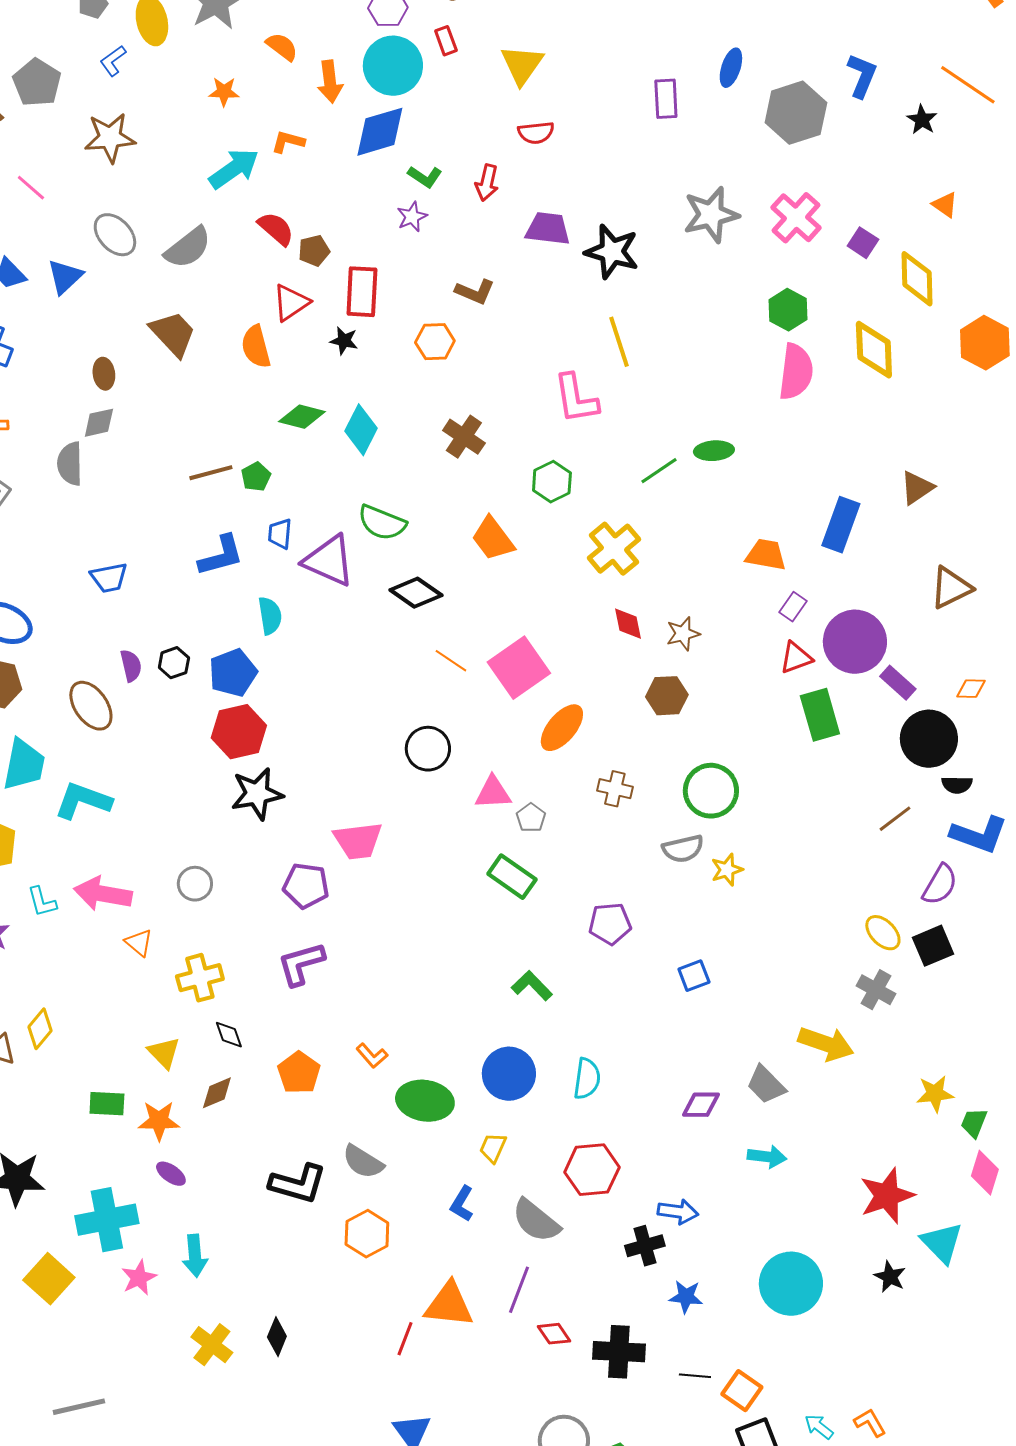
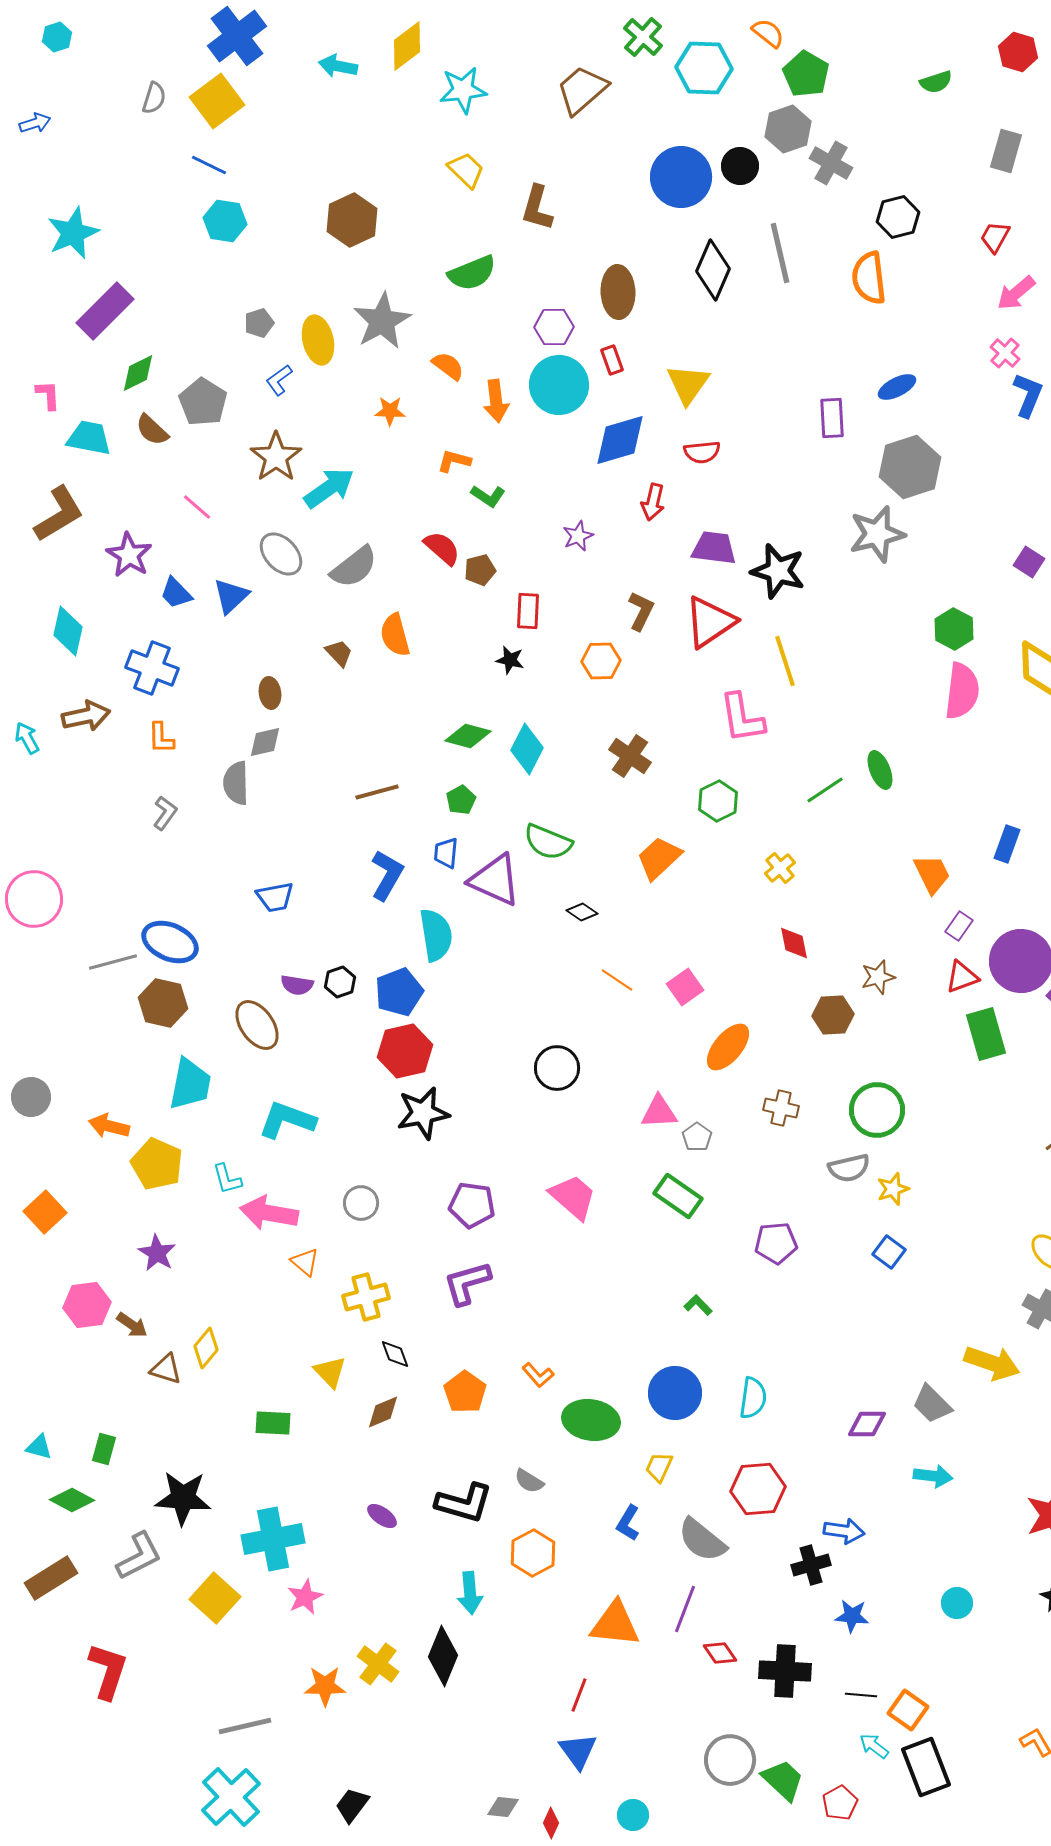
blue ellipse: (731, 68) -> (897, 387), turned 45
gray hexagon: (796, 113) -> (910, 467), moved
blue diamond: (380, 132) -> (620, 440), moved
brown star: (110, 138) -> (276, 457), turned -30
cyan arrow: (234, 169) -> (329, 488), moved
green L-shape: (425, 177) -> (488, 496), moved
pink cross: (796, 218) -> (1005, 353), moved, size x0.6
red rectangle: (362, 292) -> (528, 611), size x0.7
brown L-shape: (475, 292) -> (641, 611), turned -87
red triangle: (291, 303) -> (710, 622), moved, size x1.4
brown trapezoid: (173, 334) -> (339, 653), size x0.6
orange semicircle: (256, 347) -> (395, 635), moved
green ellipse: (714, 451) -> (880, 770), turned 72
green pentagon: (256, 477) -> (461, 800), moved
blue rectangle: (841, 525) -> (1007, 844), size x0.7
orange trapezoid: (493, 539) -> (659, 858), turned 84
yellow cross: (614, 549) -> (780, 868), size x0.6
orange trapezoid: (766, 555) -> (932, 874), turned 54
blue L-shape: (221, 556) -> (387, 875), turned -45
black diamond: (416, 593) -> (582, 912), size x0.6
cyan semicircle: (270, 616) -> (436, 935), size x1.4
brown star: (683, 634) -> (878, 977), moved
purple semicircle: (131, 666) -> (297, 985), turned 112
pink square: (519, 668) -> (685, 987), size x0.6
black circle: (428, 749) -> (557, 1068), moved
cyan L-shape: (83, 801) -> (287, 1120), moved
pink trapezoid: (358, 841) -> (573, 1197), moved, turned -132
cyan L-shape: (42, 902) -> (227, 1179), moved
blue square: (694, 976) -> (889, 1252), moved, turned -32
green L-shape: (532, 986) -> (698, 1305), size x0.7
orange star: (159, 1121) -> (325, 1686), moved
gray semicircle: (363, 1162) -> (529, 1481), size x0.7
purple ellipse: (171, 1174) -> (382, 1516), moved
cyan arrow: (195, 1256) -> (470, 1593), moved
cyan circle: (791, 1284) -> (957, 1603), size x0.5
black diamond: (277, 1337) -> (443, 1656), size x1.5
red line: (405, 1339) -> (579, 1695), moved
cyan arrow: (819, 1427) -> (874, 1746), moved

